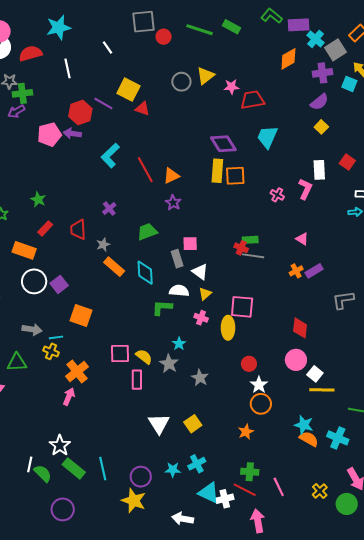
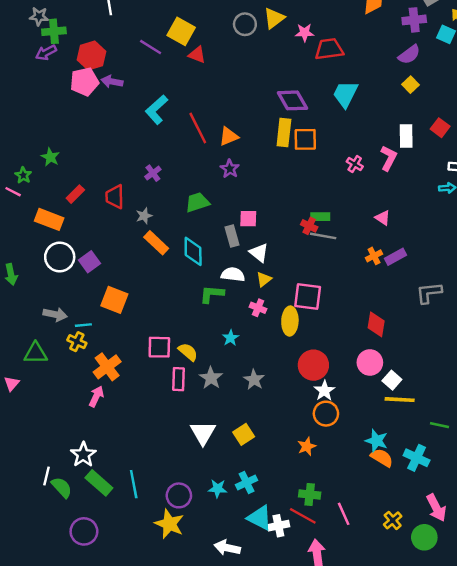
red hexagon: (80, 113) -> (91, 56), moved
green star: (38, 199) -> (50, 157), moved
gray star: (169, 364) -> (211, 378), moved
red circle: (249, 364) -> (313, 365), size x1.6

